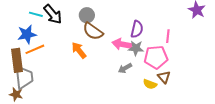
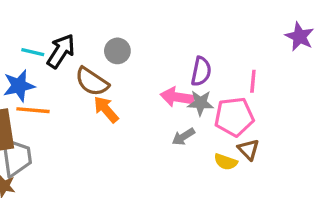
black arrow: (53, 14) -> (61, 51), turned -105
brown semicircle: (93, 31) -> (92, 82), moved
orange line: (35, 49) -> (33, 110), turned 30

